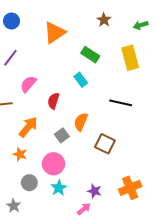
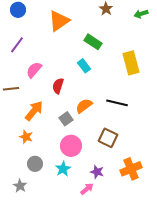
yellow rectangle: (130, 58) -> (131, 63), moved
black line: (121, 103) -> (117, 103), moved
orange semicircle: (81, 122) -> (84, 106), turned 30
brown square: (105, 144) -> (108, 138), moved
pink circle: (53, 164) -> (71, 146), moved

